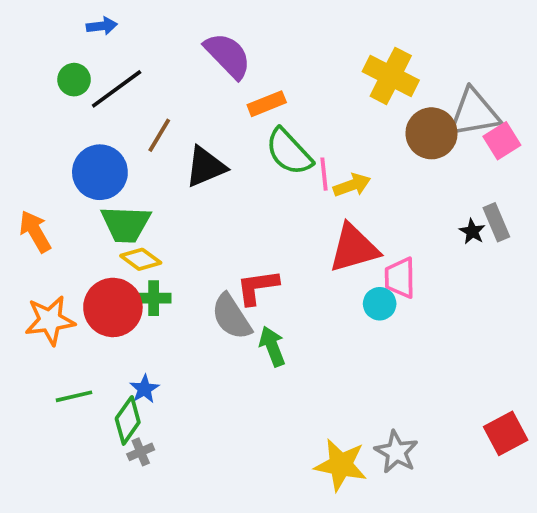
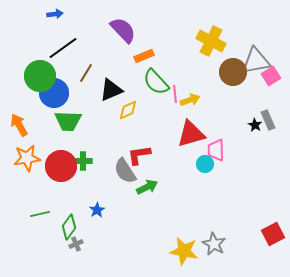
green circle: (74, 80) -> (40, 76), moved, size x1.8
yellow diamond: (141, 259) -> (128, 110), moved, turned -60
orange star: (50, 320) -> (27, 158), moved
green arrow: (272, 346) -> (147, 187), turned 85
blue star: (144, 389) -> (97, 210), moved

